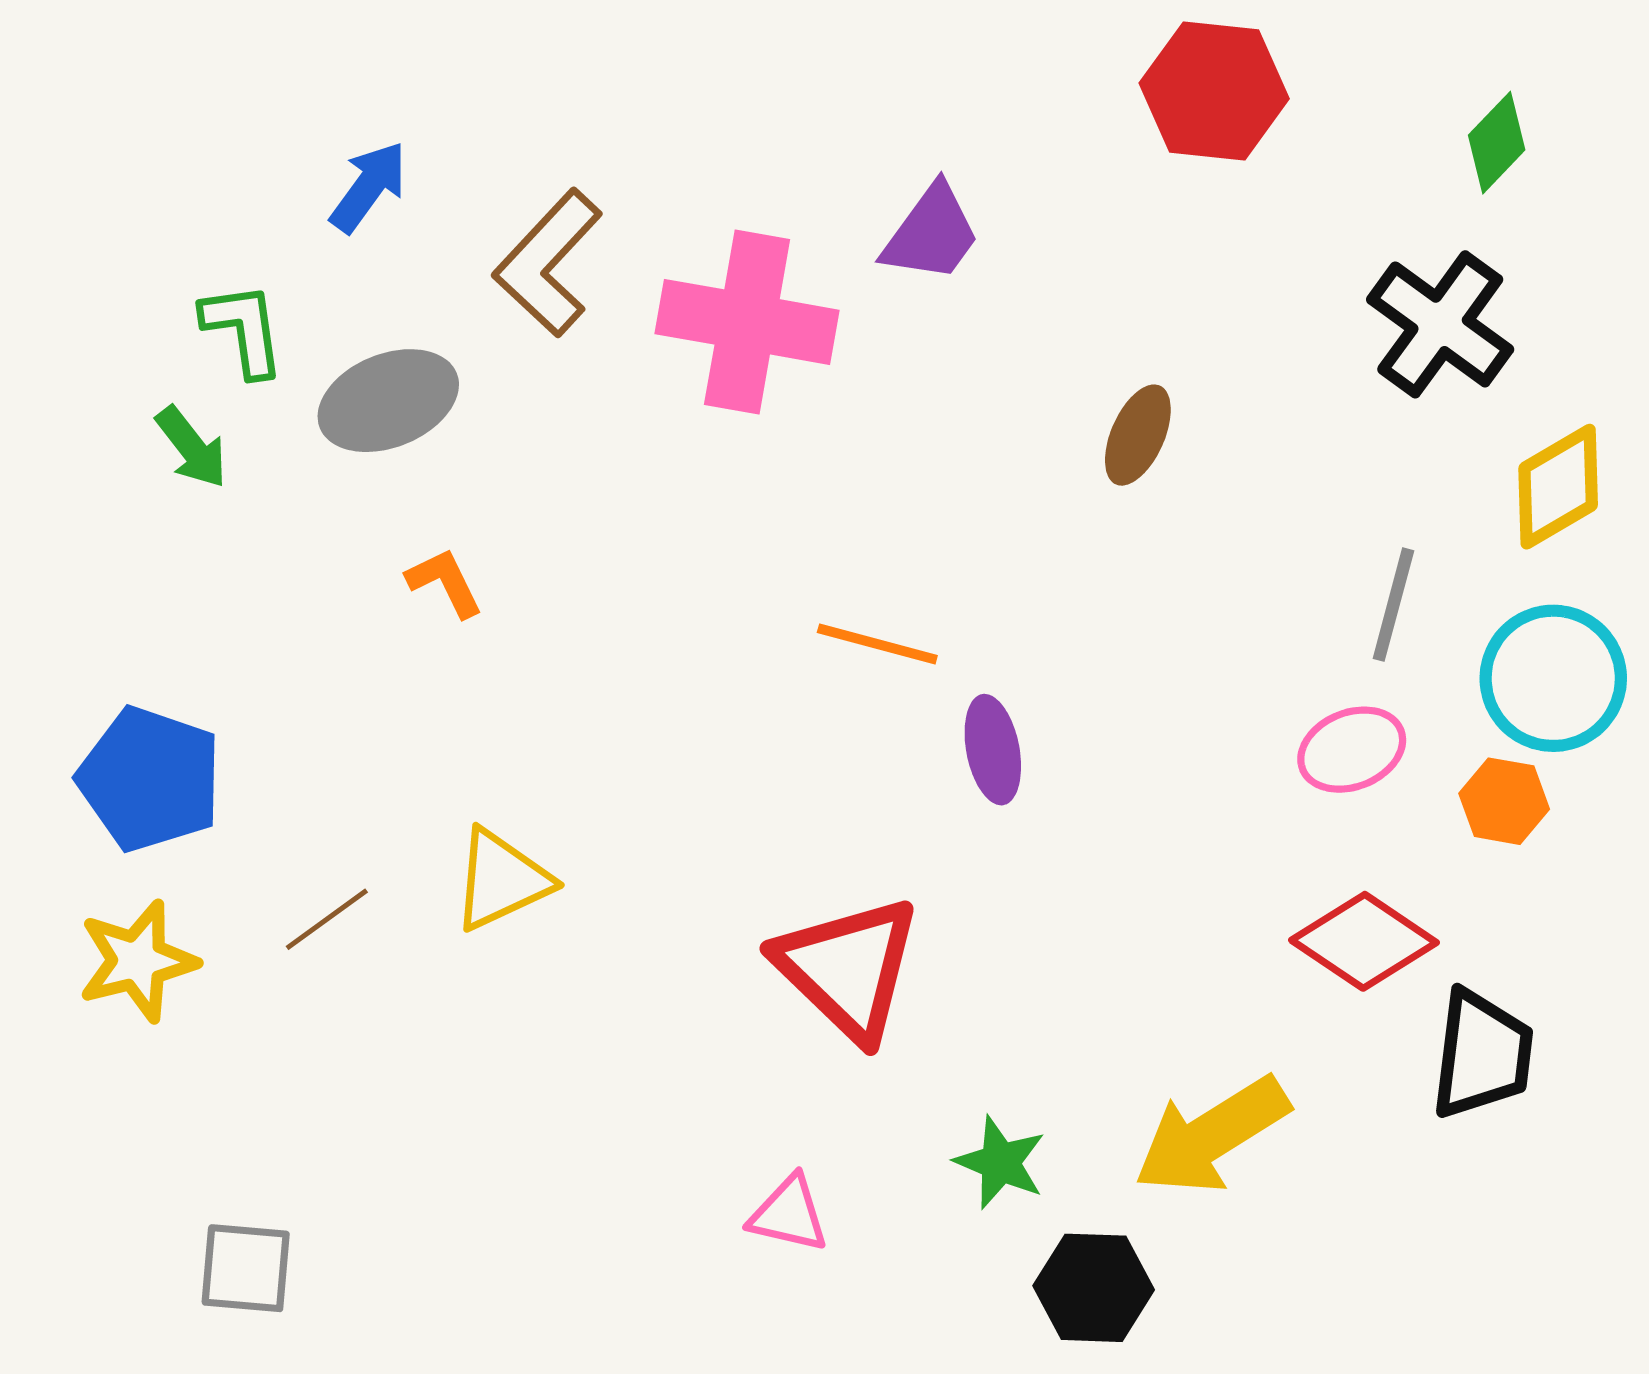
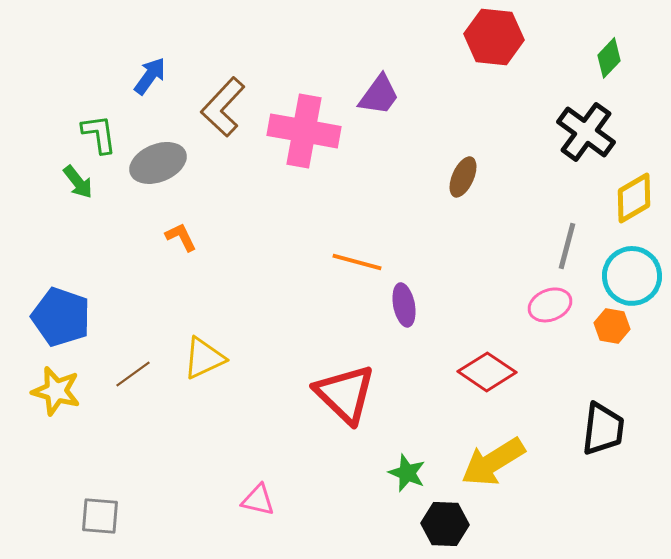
red diamond: (1364, 941) -> (487, 372), moved
yellow star: (138, 961) -> (56, 391), turned 30
pink triangle: (789, 1214) -> (258, 500), moved

